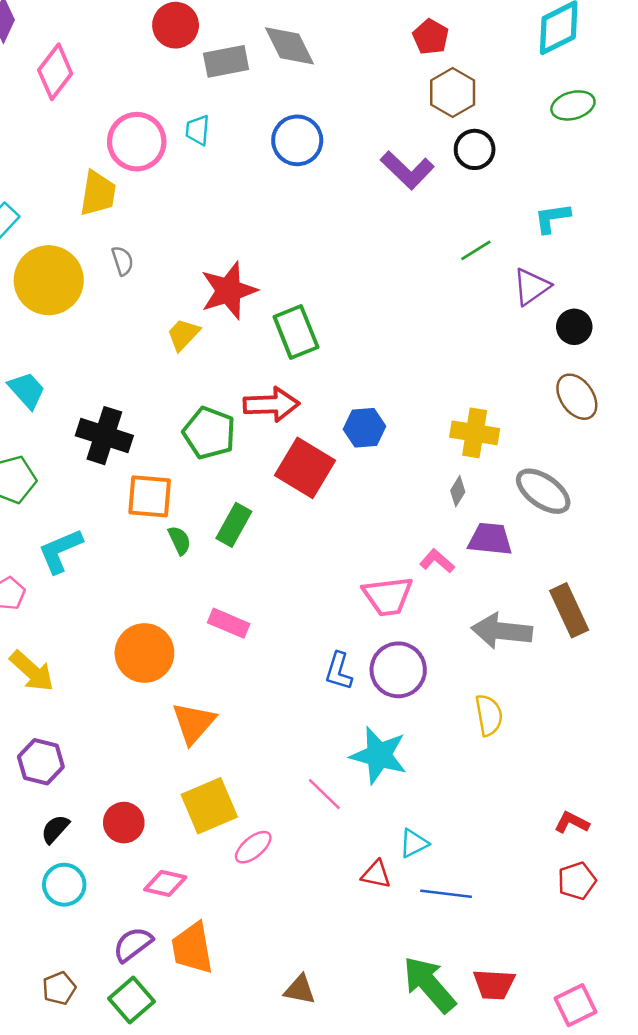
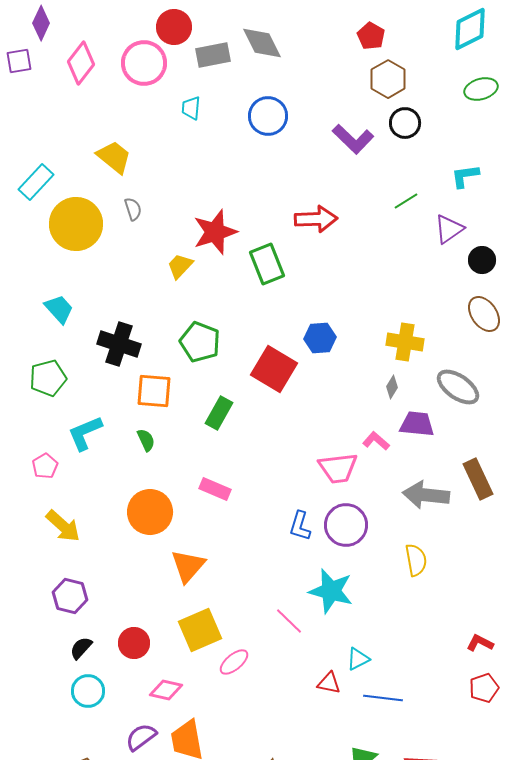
pink circle: (137, 142) -> (144, 63), moved
yellow trapezoid: (98, 193) -> (114, 157), turned -60
red arrow: (271, 404) -> (316, 219), moved
green semicircle: (179, 540) -> (146, 440), moved

